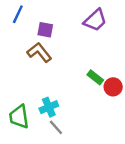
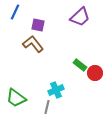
cyan cross: (49, 107) -> (56, 90), moved
green trapezoid: (19, 117) -> (16, 98), turned -45
gray line: (56, 127) -> (47, 107), turned 56

